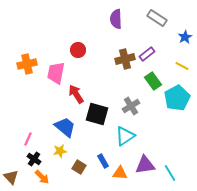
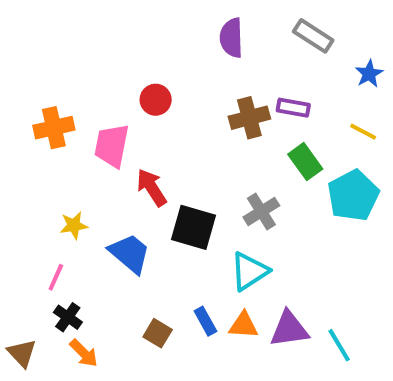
purple rectangle: (147, 54) -> (293, 108), turned 49
yellow star: (60, 151) -> (74, 225), moved
orange triangle: (120, 173) -> (243, 325), moved

